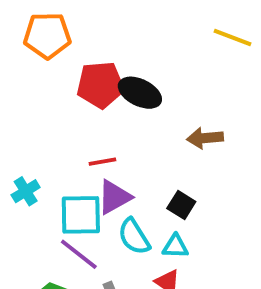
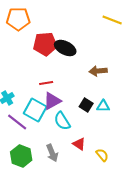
cyan square: (81, 215) -> (35, 110), turned 30
cyan triangle: (175, 246) -> (103, 106), moved
purple line: (79, 254) -> (17, 122), moved

